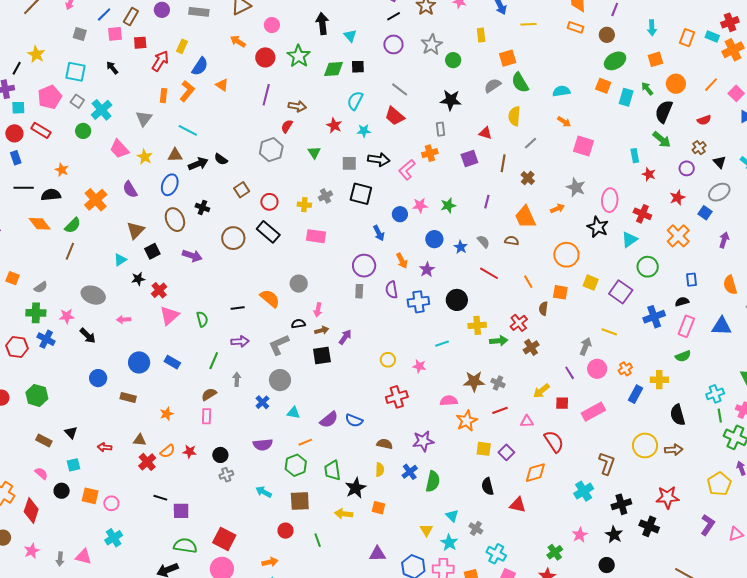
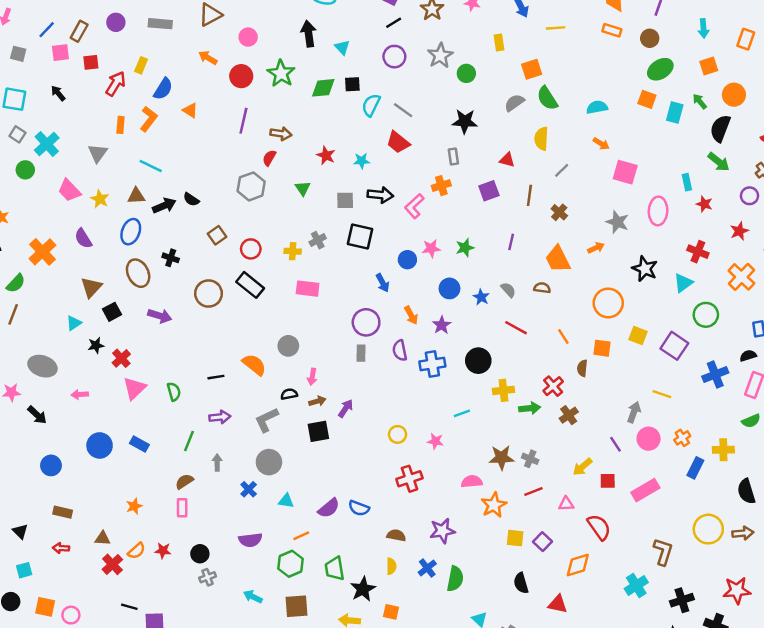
cyan semicircle: (355, 101) -> (371, 105), moved
pink ellipse: (610, 200) -> (658, 211), moved
brown rectangle: (128, 397) -> (63, 512), moved

